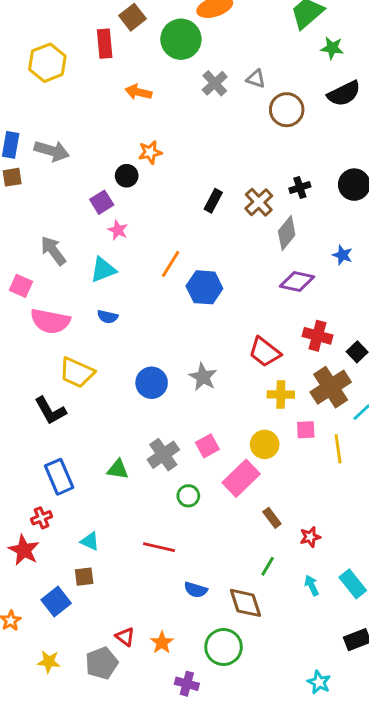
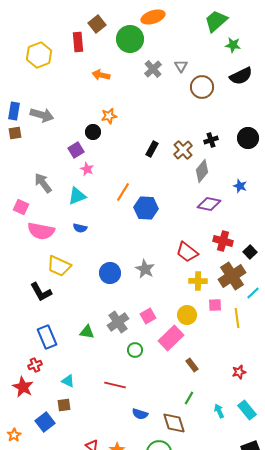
gray triangle: (256, 79) -> (181, 66), turned 40
red star: (310, 537) -> (239, 372), moved

